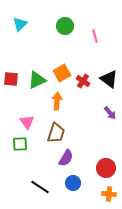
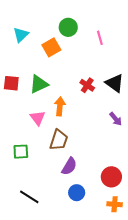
cyan triangle: (20, 24) -> (21, 35), moved
orange square: (62, 73) -> (51, 47), moved
pink triangle: (27, 122) -> (38, 118), moved
black line: (40, 187) -> (29, 197), moved

